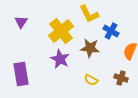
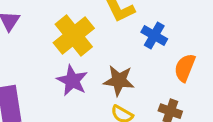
brown star: (90, 48) -> (119, 81), moved

